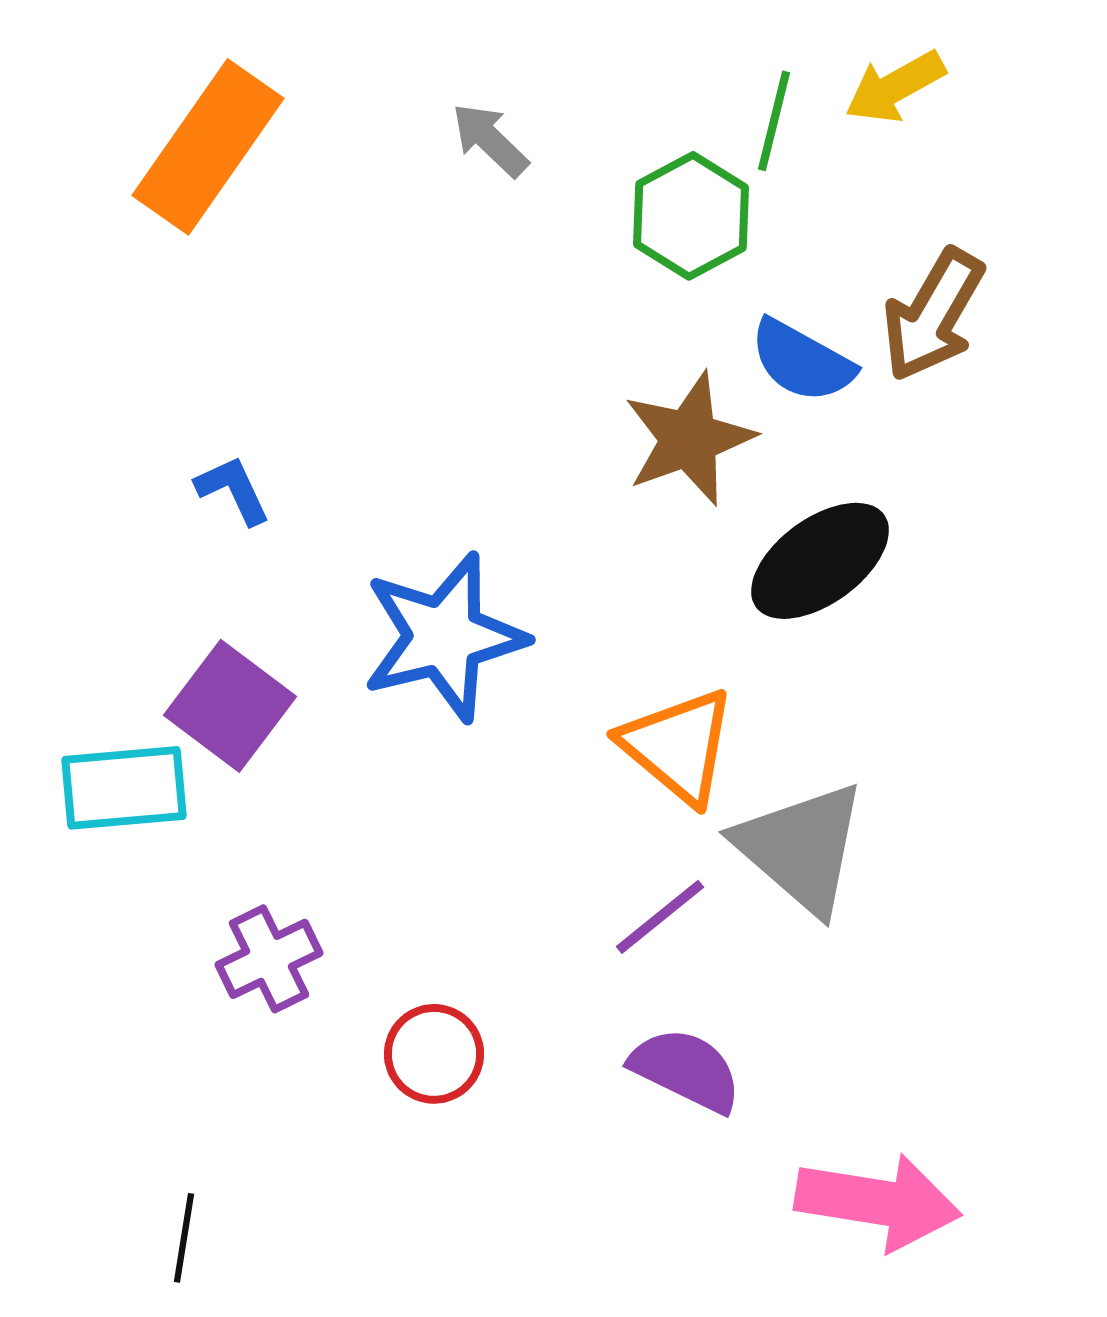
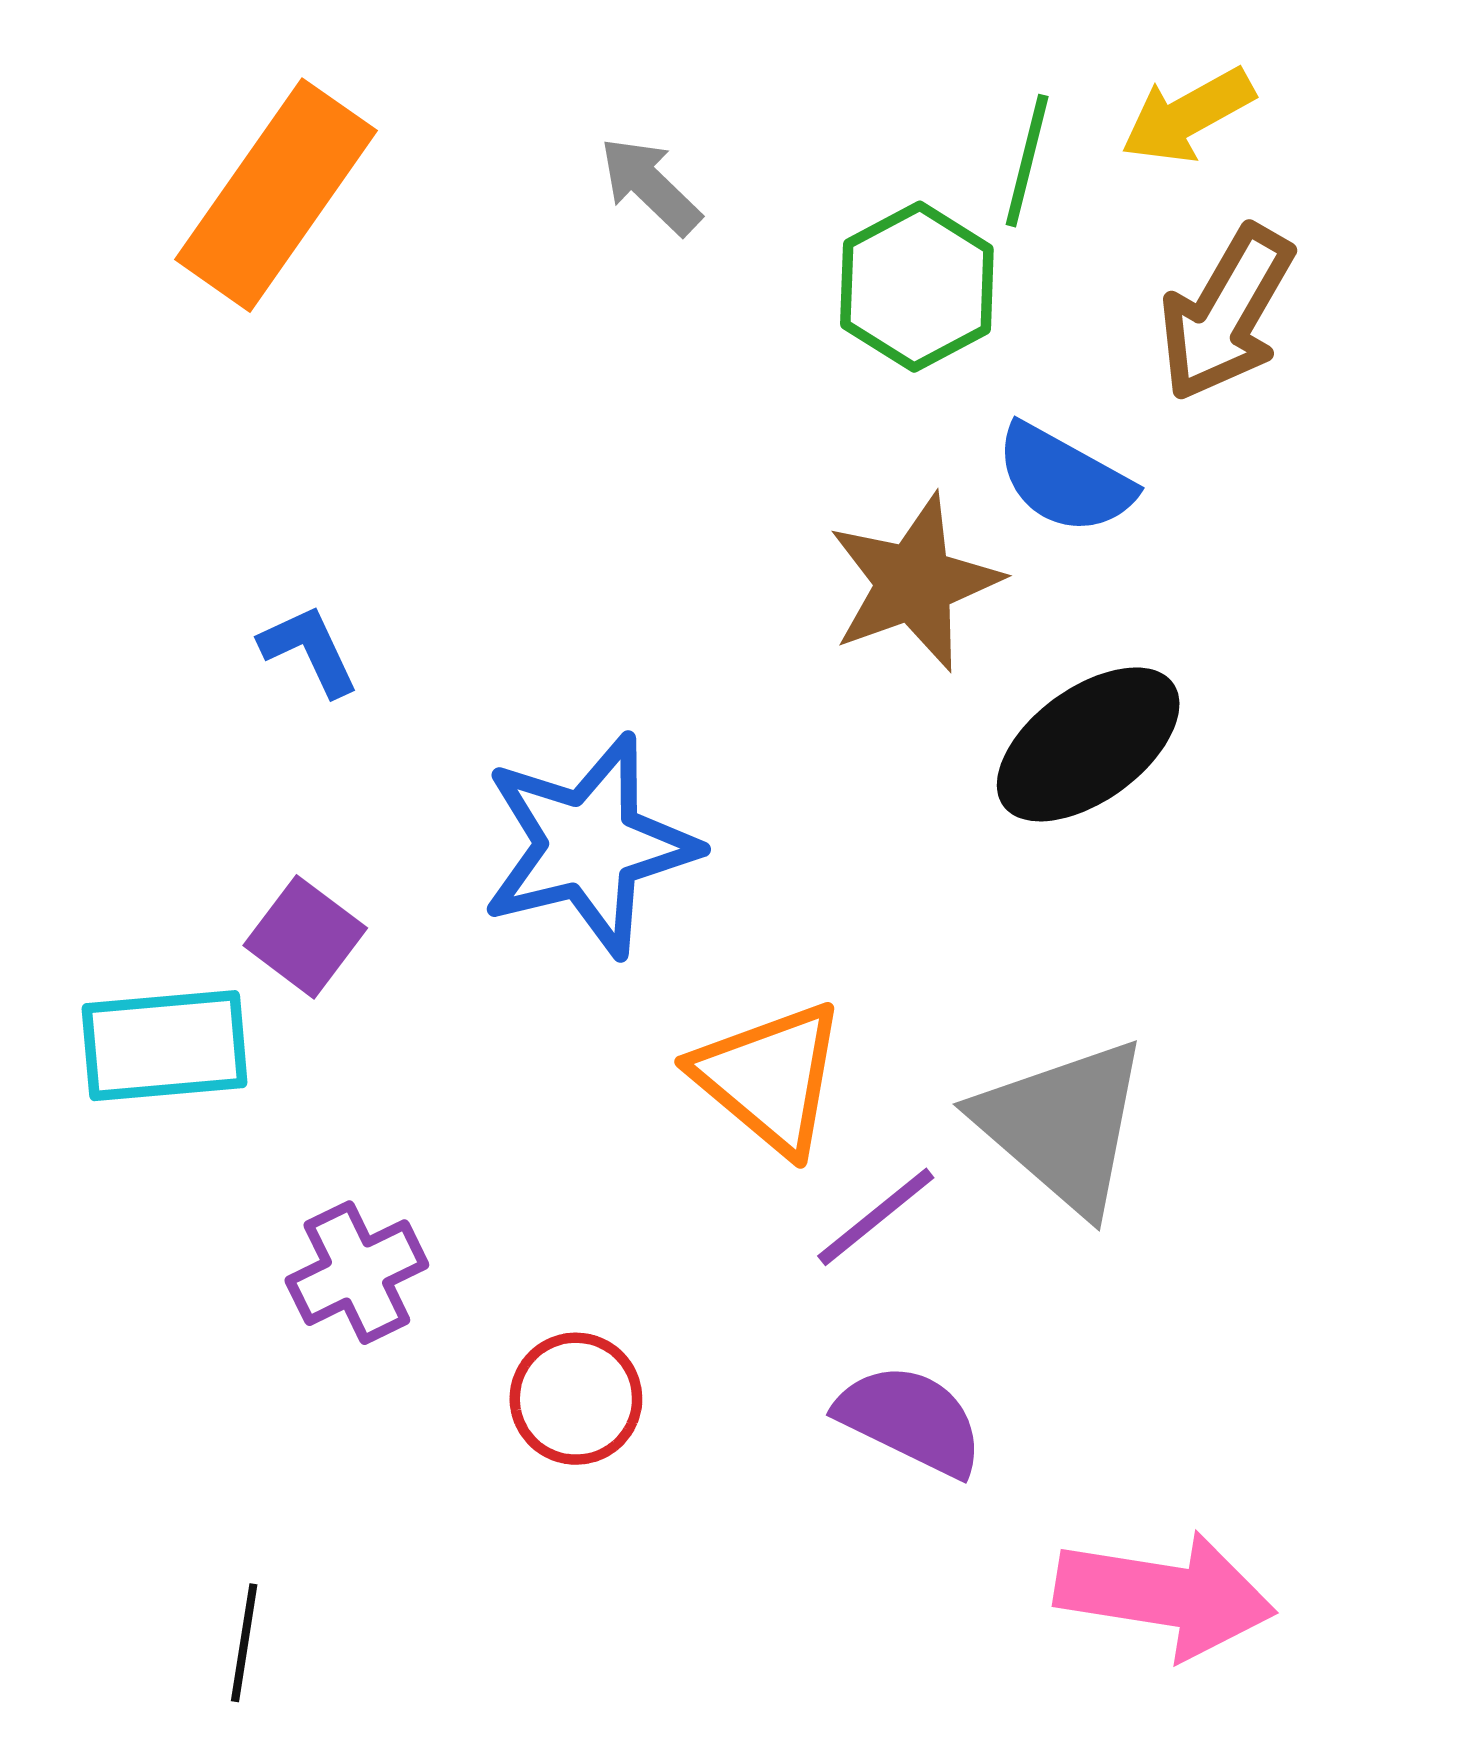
brown arrow: (933, 315) -> (1226, 313), moved
purple square: (230, 706) -> (305, 937), size x0.7
orange triangle: (678, 746) -> (770, 1078), moved

